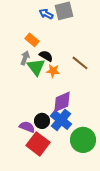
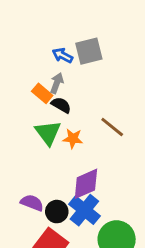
black semicircle: (46, 56) -> (61, 105), moved
gray arrow: (25, 58) -> (57, 83), moved
purple semicircle: (27, 127) -> (32, 203), moved

